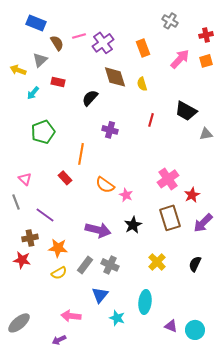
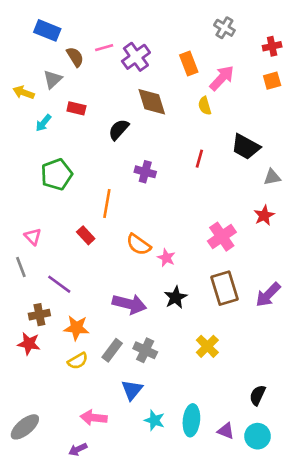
pink arrow: (180, 59) -> (222, 78), moved
yellow semicircle: (142, 84) -> (205, 106), moved
red star: (192, 195) -> (264, 215), moved
black semicircle: (195, 264) -> (258, 395), moved
cyan ellipse: (145, 302) -> (191, 420), moved

